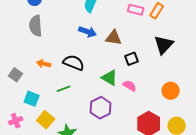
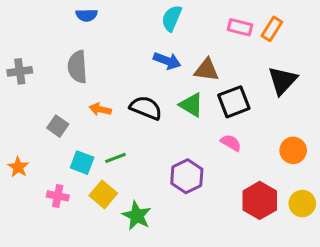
gray semicircle: (36, 26) -> (77, 67), moved
black square: (132, 59) -> (234, 102), size x1.5
green triangle: (110, 78) -> (191, 105), moved
green line: (64, 89) -> (115, 158), moved
pink cross: (16, 121) -> (58, 196), turned 32

